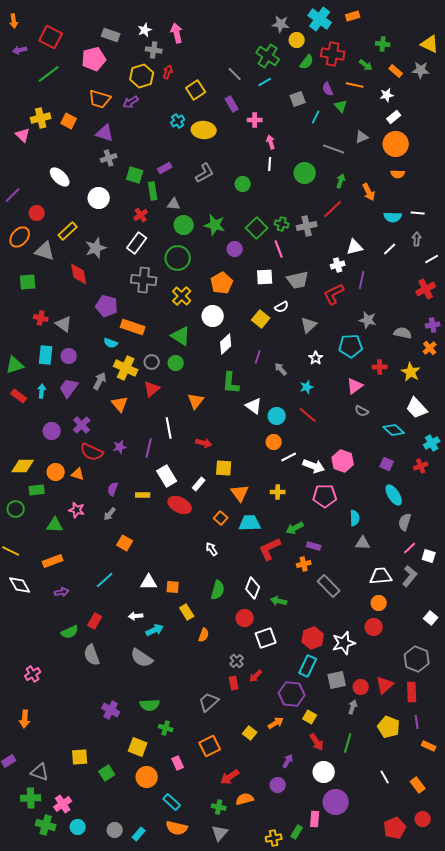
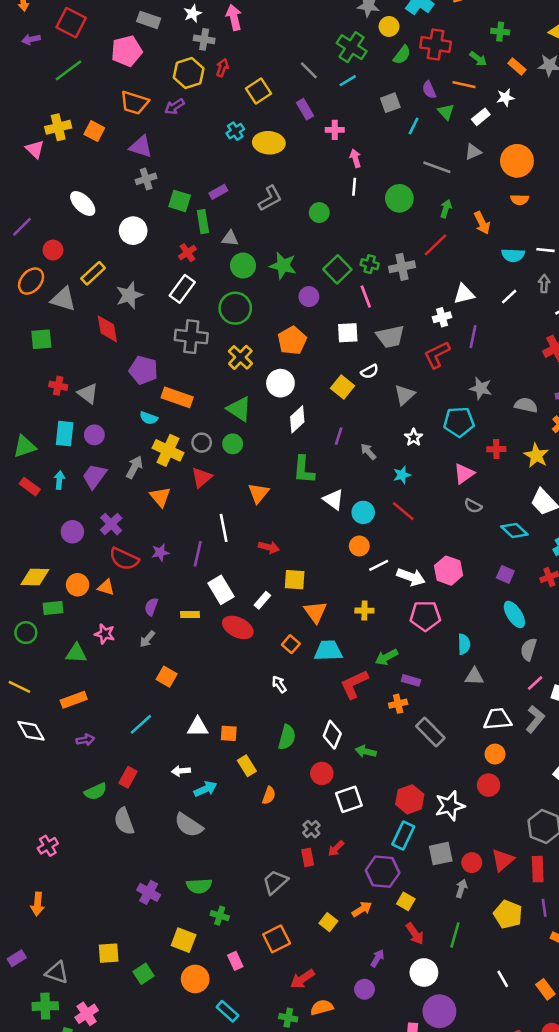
white rectangle: (394, 117) -> (481, 117), moved

